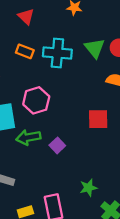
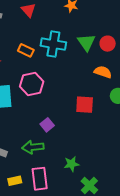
orange rectangle: (25, 51) -> (26, 50), moved
green arrow: (28, 137) -> (33, 147), moved

